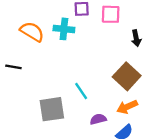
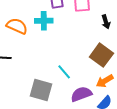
gray square: (52, 109) -> (41, 90), turned 30
purple semicircle: (98, 119) -> (81, 94), size x1.5

